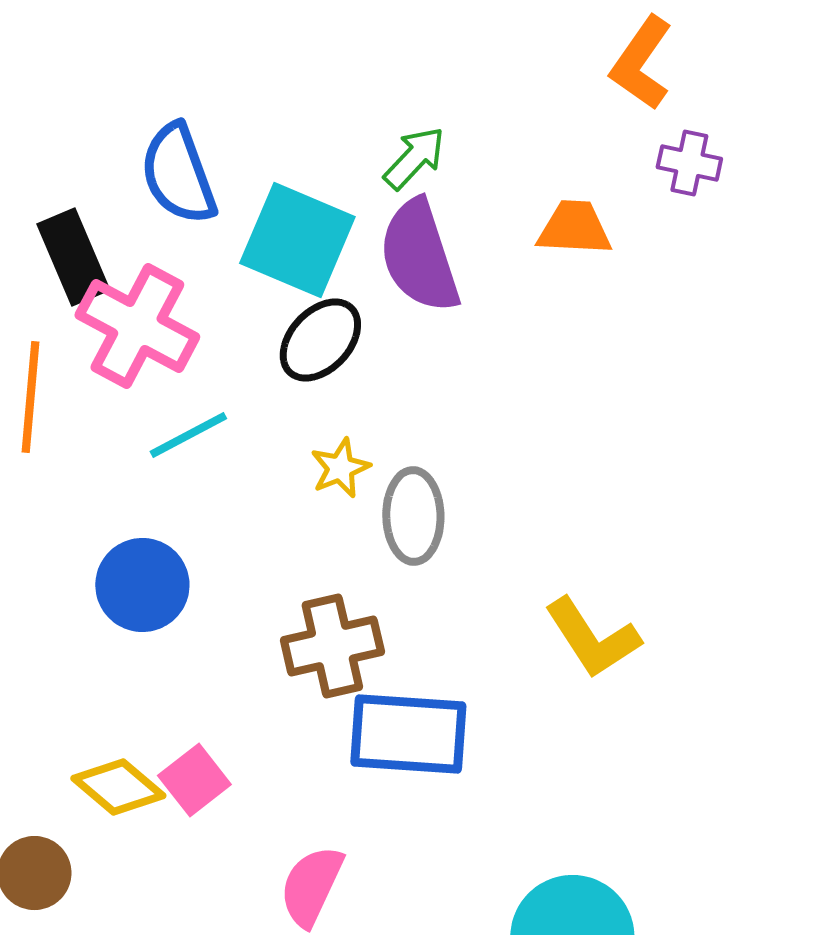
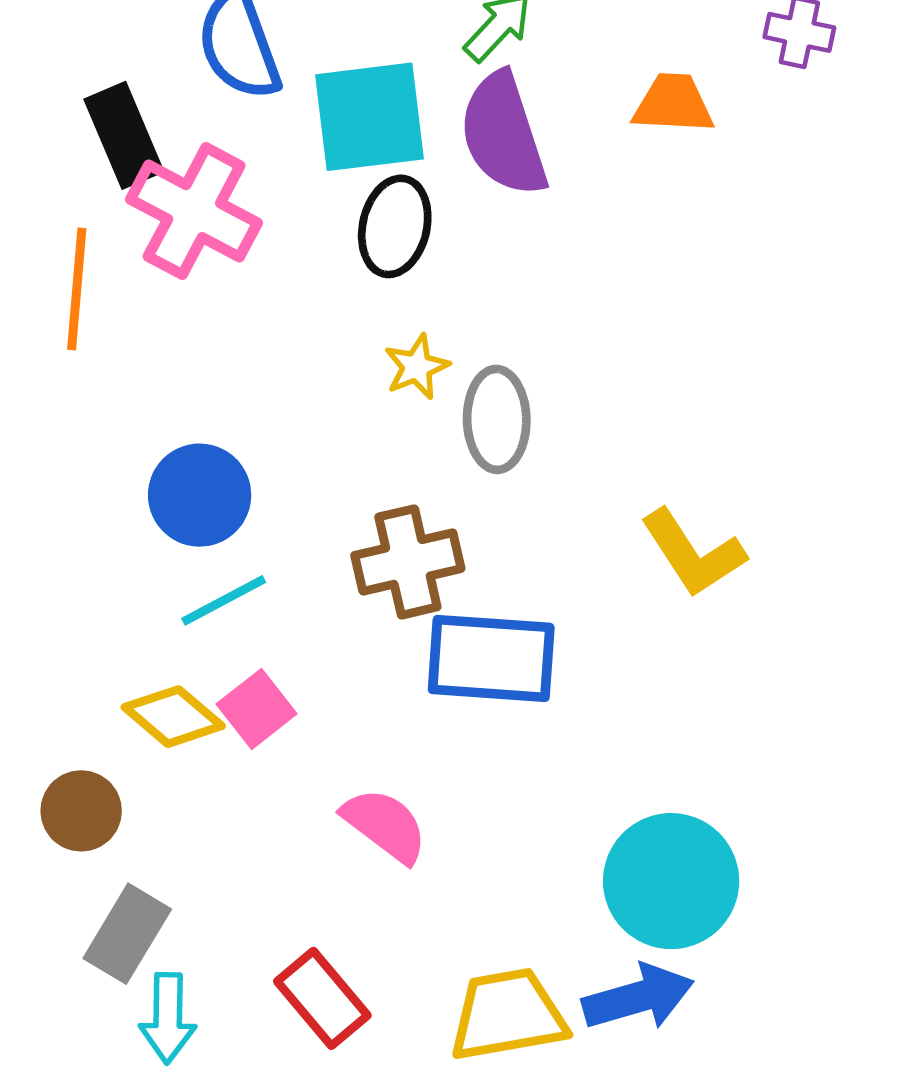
cyan square: (297, 240) -> (370, 117), turned -30
black ellipse: (320, 340) -> (395, 226), turned -30
cyan line: (188, 435) -> (224, 600), moved
pink semicircle: (311, 886) -> (385, 825), turned 102

